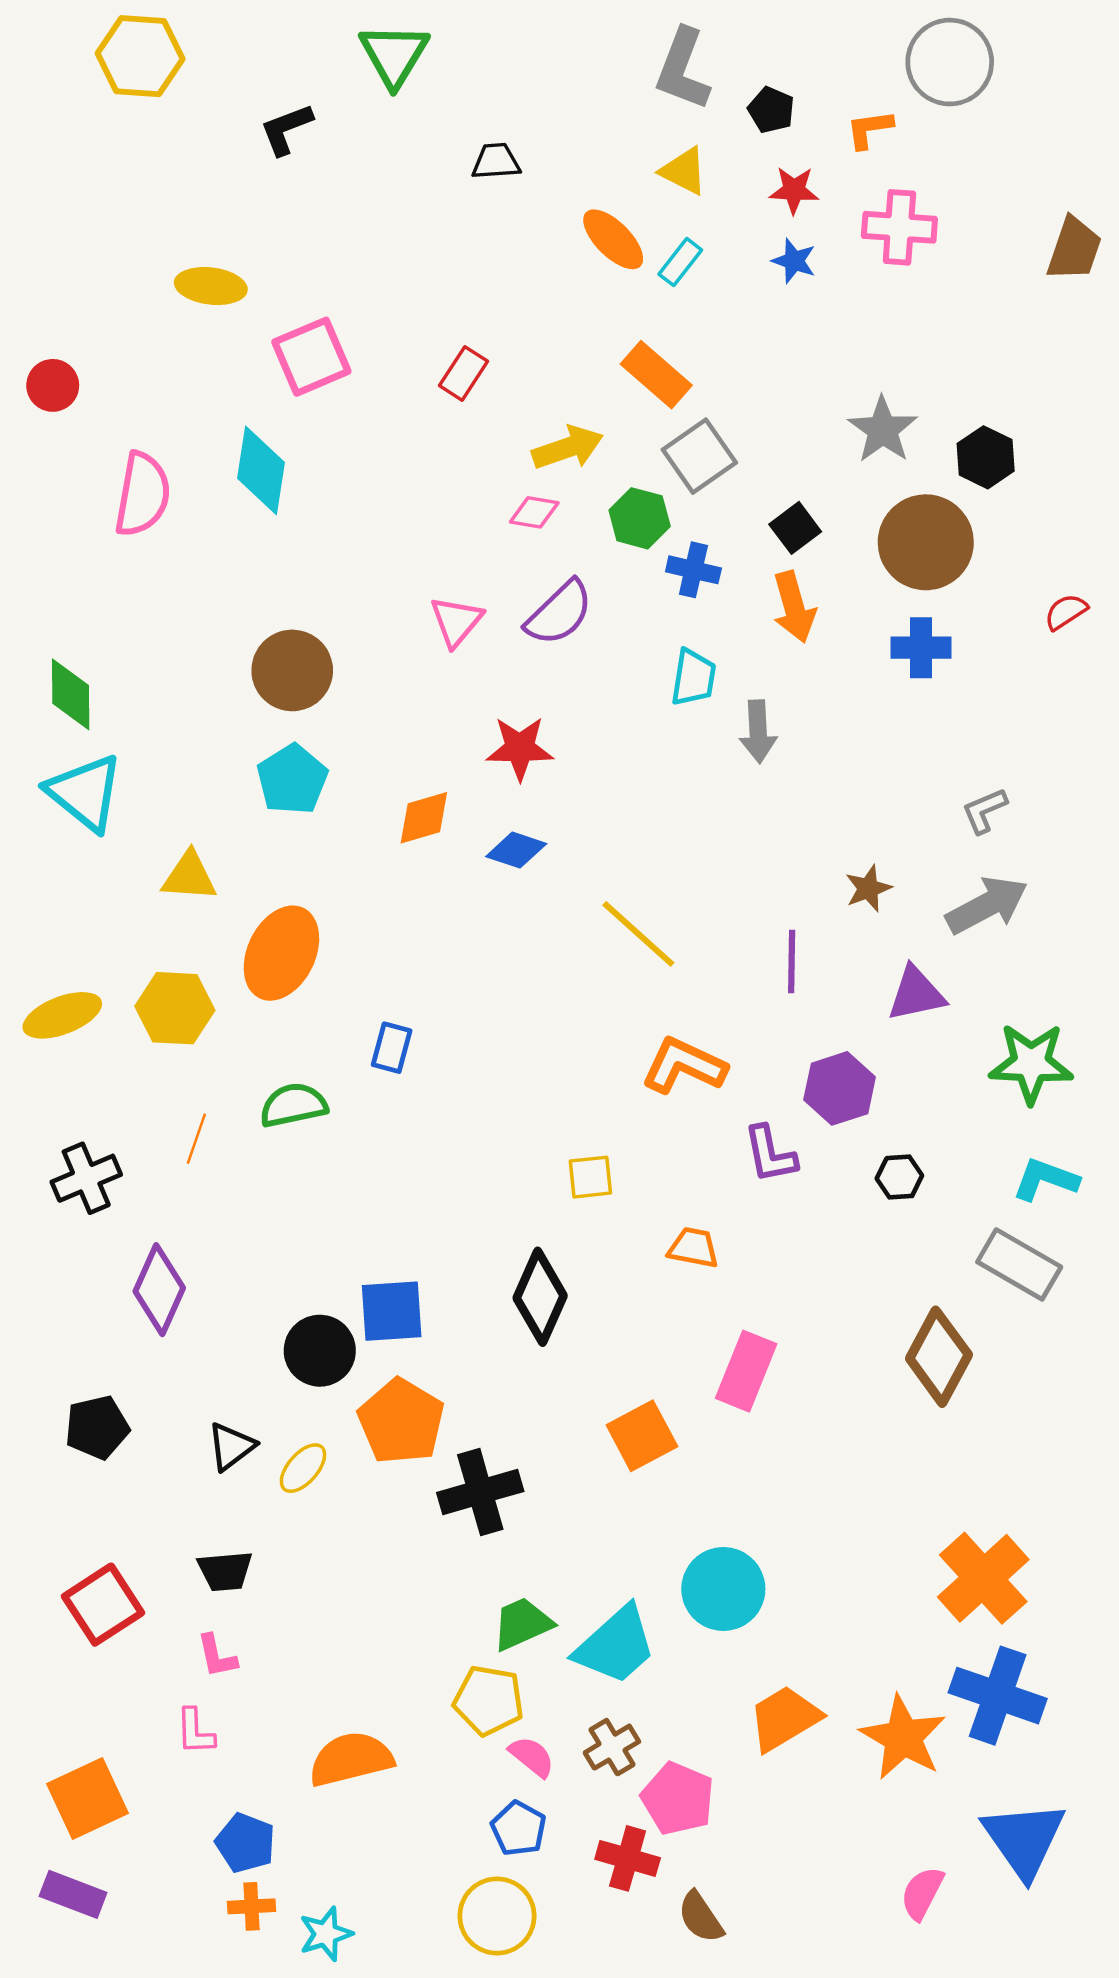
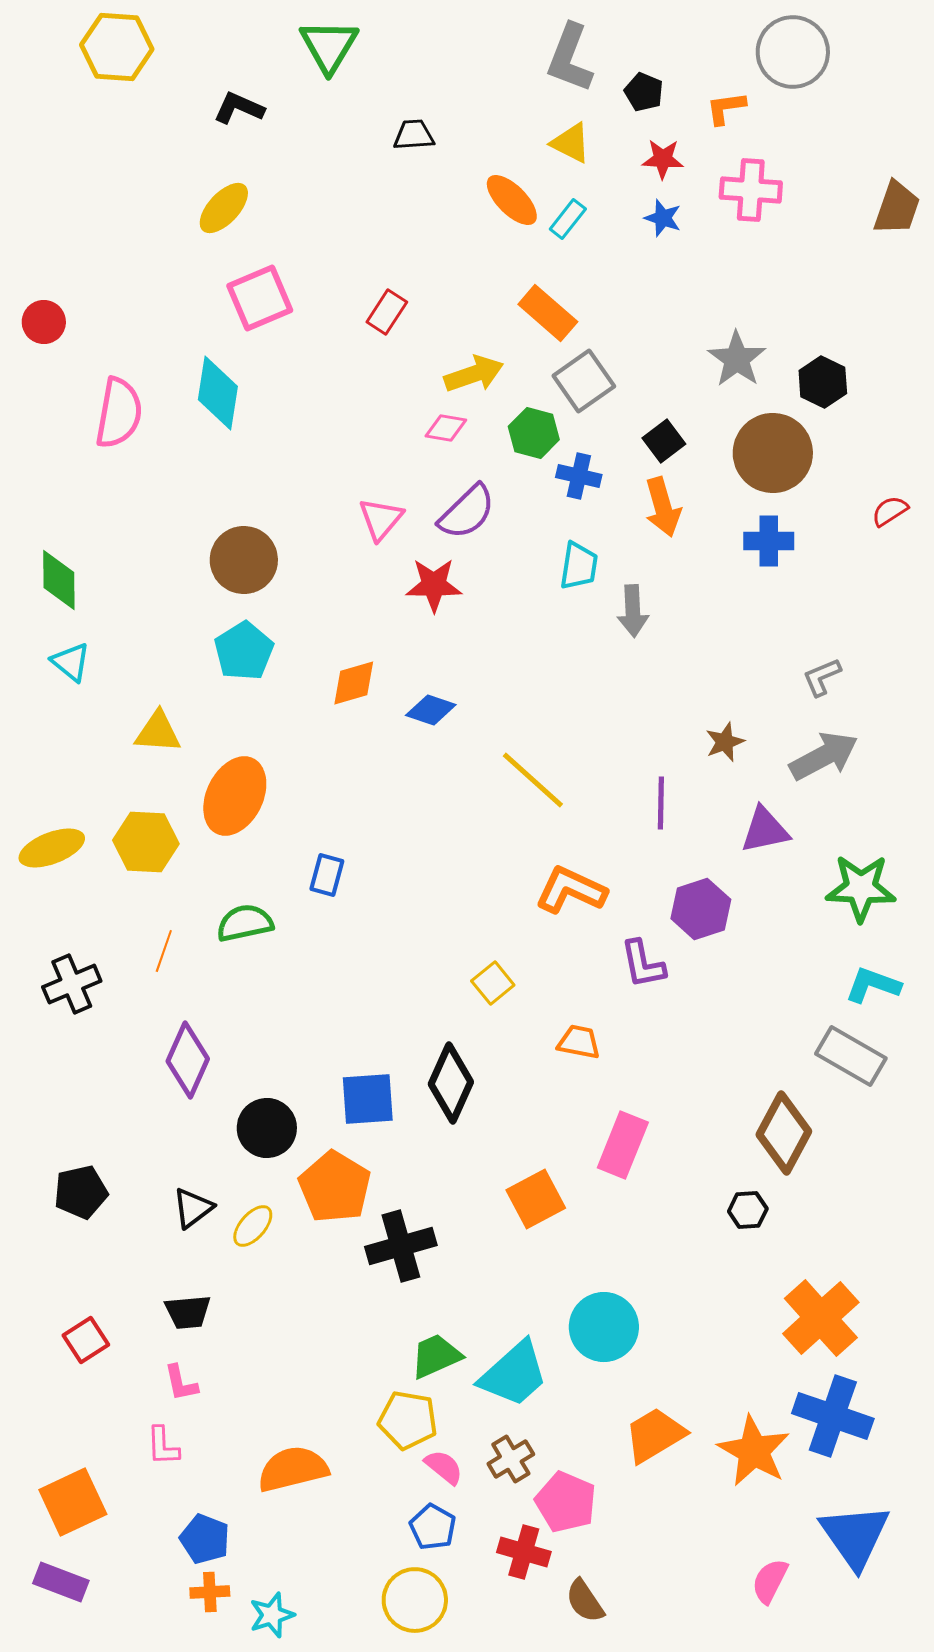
black L-shape: (286, 129) -> (239, 108), turned 45
yellow ellipse: (211, 286) -> (224, 208), moved, turned -54
red star: (520, 748) -> (434, 585), moved
cyan triangle: (85, 793) -> (71, 662), size x0.6
yellow square: (590, 1177) -> (493, 983), turned -33
black hexagon: (899, 1177) -> (748, 1210), moved
purple diamond: (159, 1290) -> (188, 1060), moved
blue square: (392, 1311) -> (368, 1099), moved
red square: (103, 1605) -> (86, 1340), size x0.7

